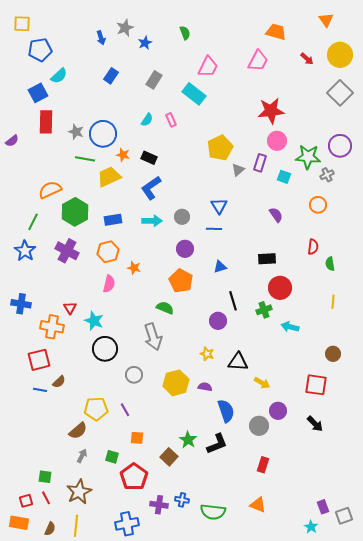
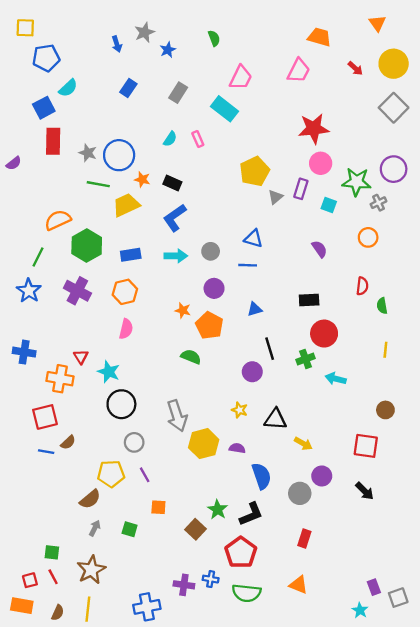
blue triangle: (219, 206) -> (253, 239), turned -42
orange star: (134, 268) -> (183, 310), moved
gray arrow: (153, 337) -> (177, 416), moved
gray circle: (134, 375) -> (134, 442), moved
red pentagon: (134, 477) -> (241, 552), moved

